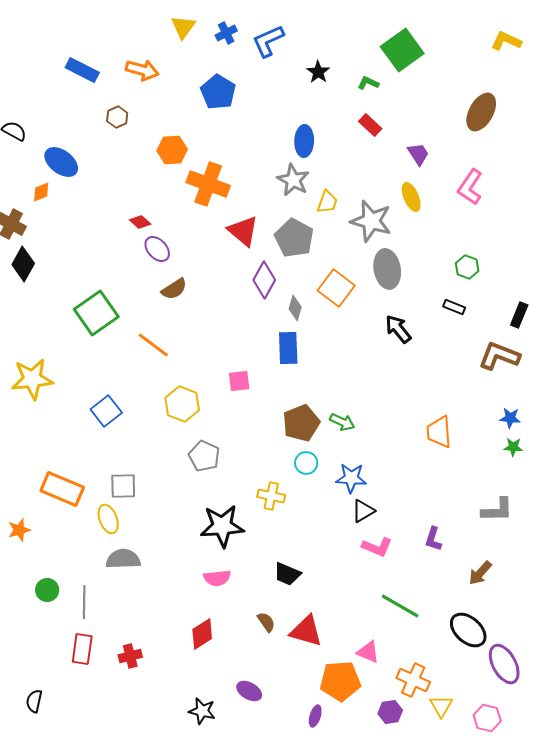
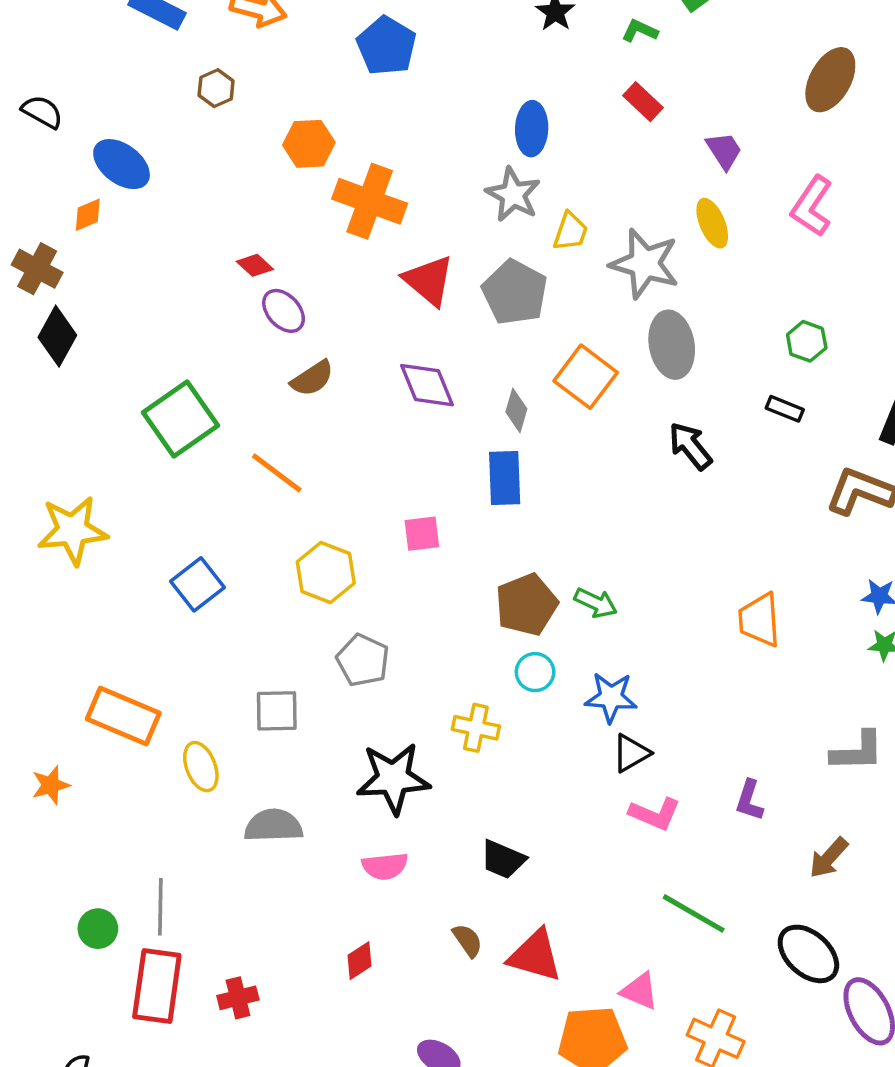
purple diamond: (264, 280) -> (427, 385), moved, turned -51
gray square: (123, 486) -> (277, 711), moved
gray semicircle: (123, 559) -> (273, 826), moved
green circle: (47, 590) -> (98, 929), moved
red diamond: (202, 634) -> (359, 961), size x0.7
red rectangle: (82, 649) -> (157, 986), size x1.4

